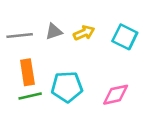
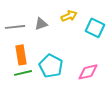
yellow arrow: (84, 33) -> (69, 16), moved
cyan pentagon: (67, 87) -> (51, 66), turned 30

